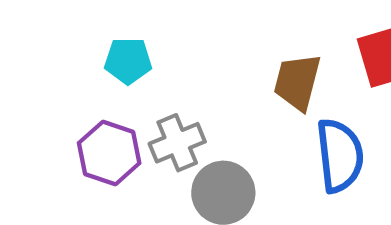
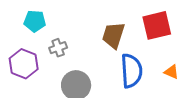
gray cross: (177, 143) -> (58, 48), moved, size x0.7

